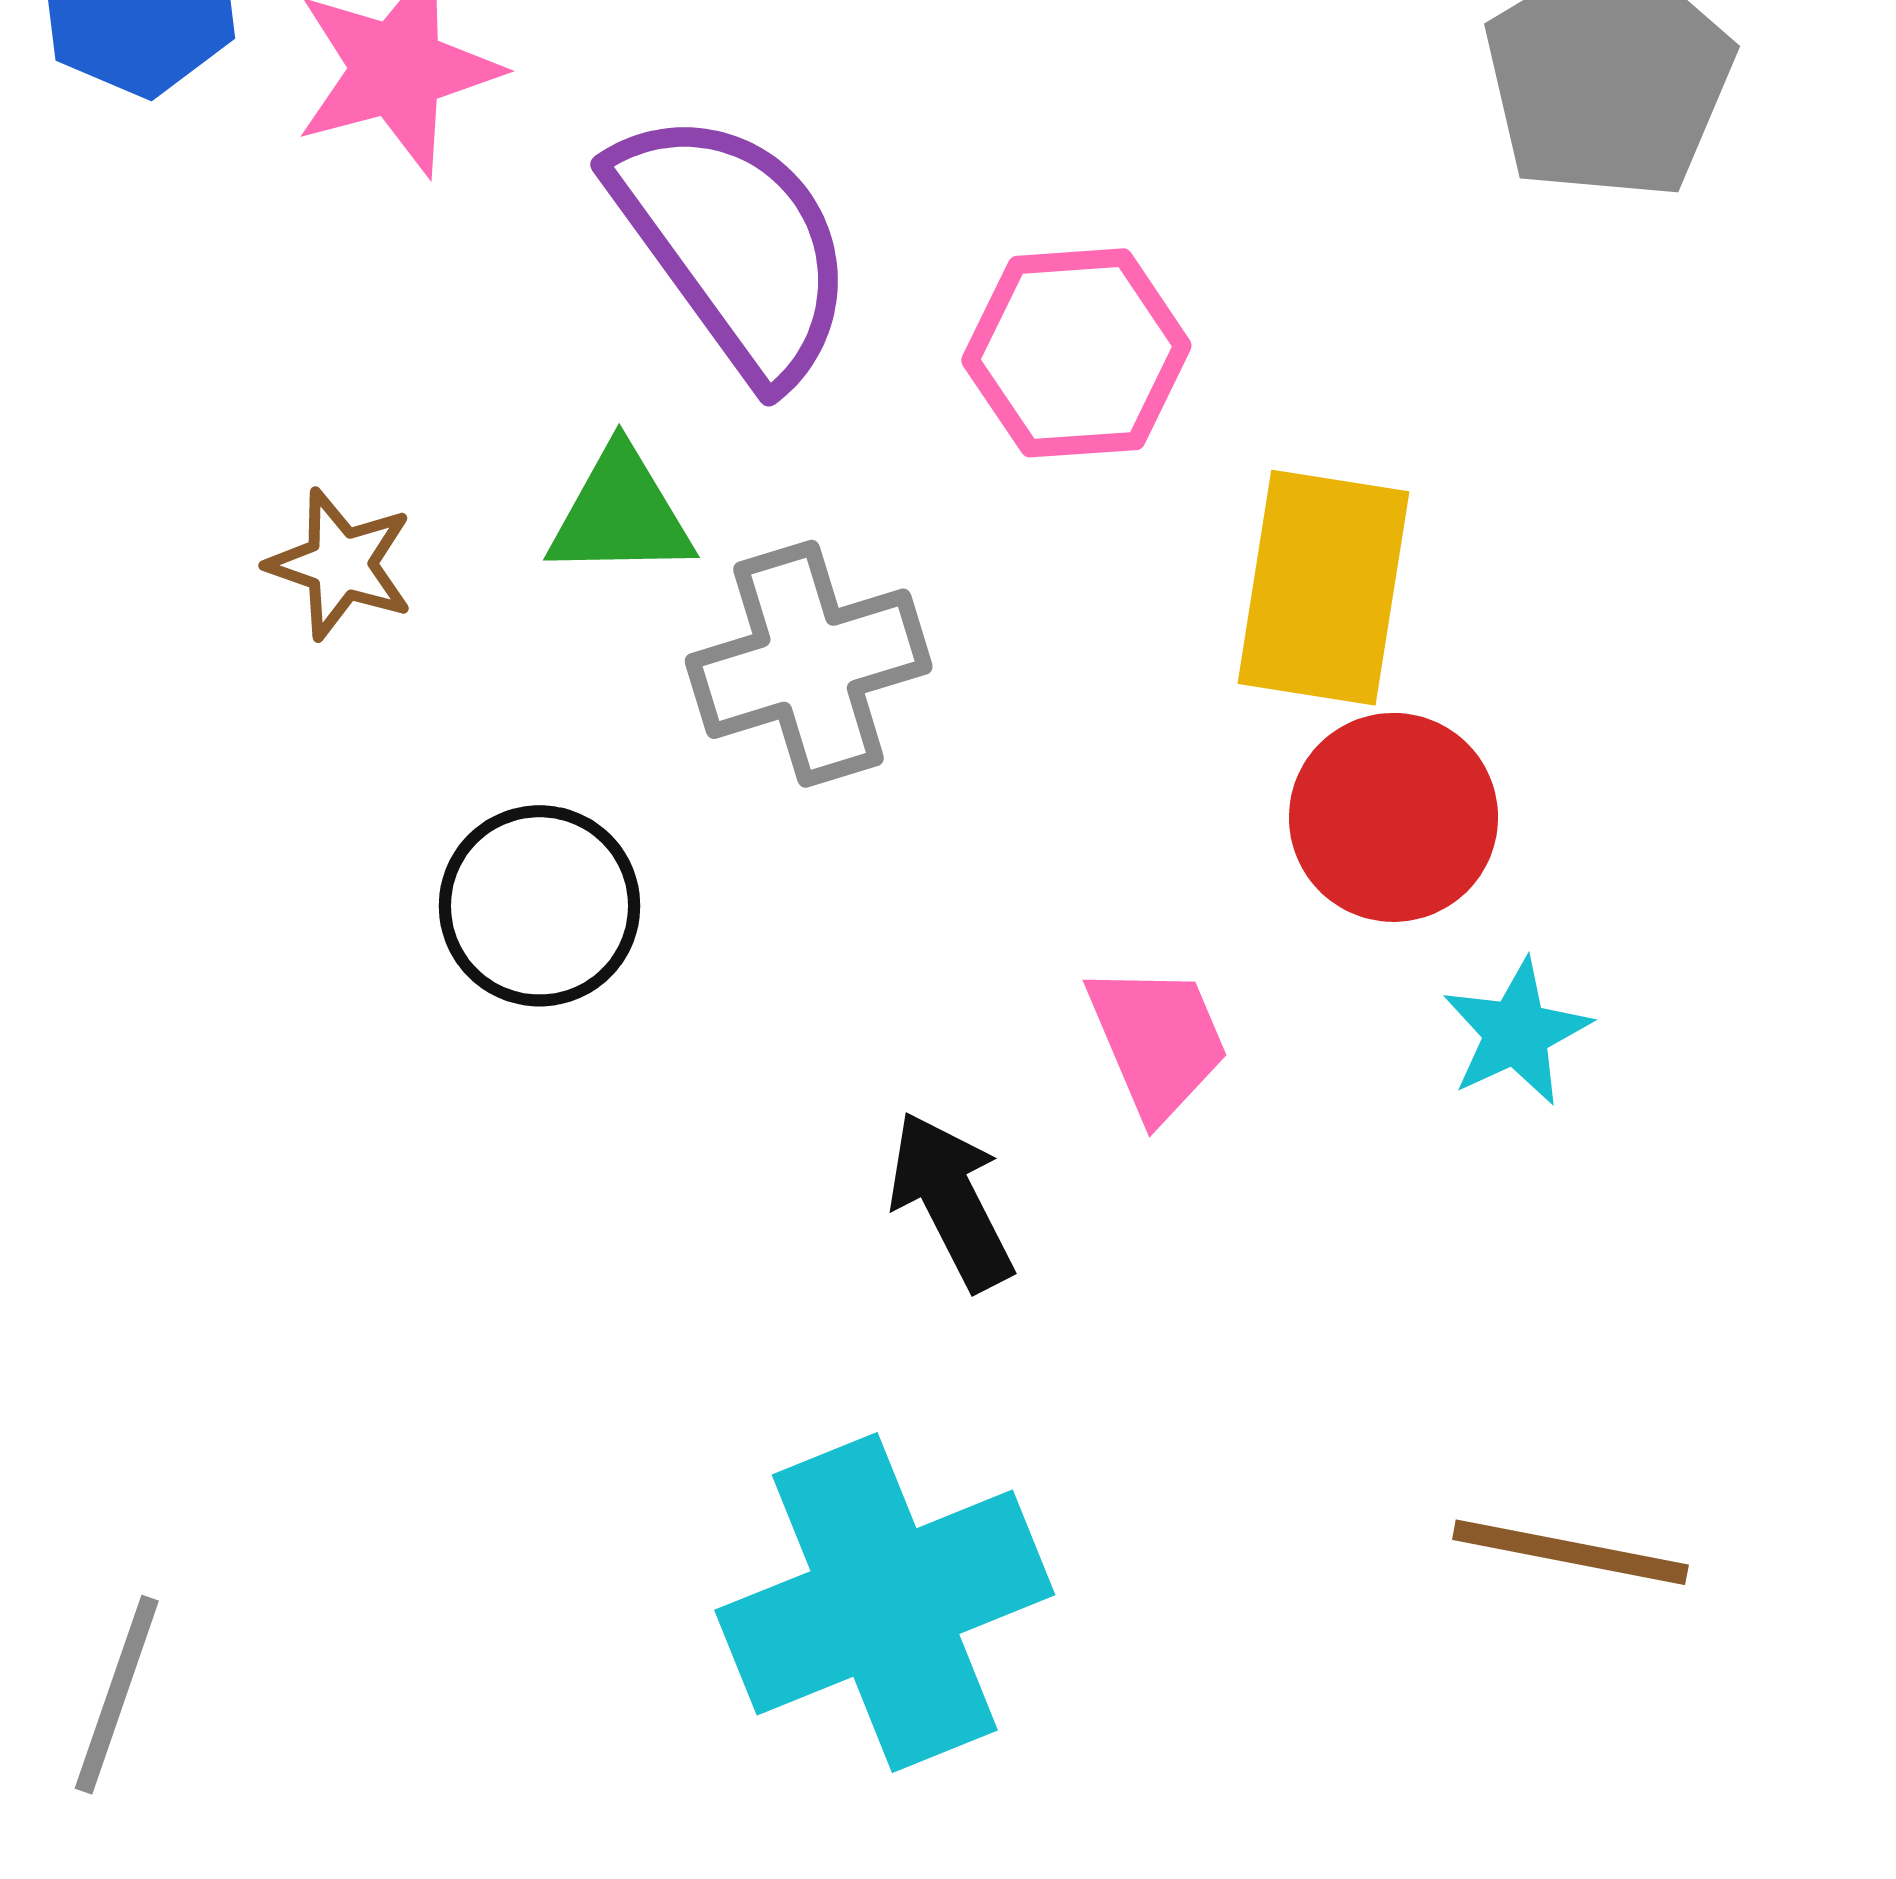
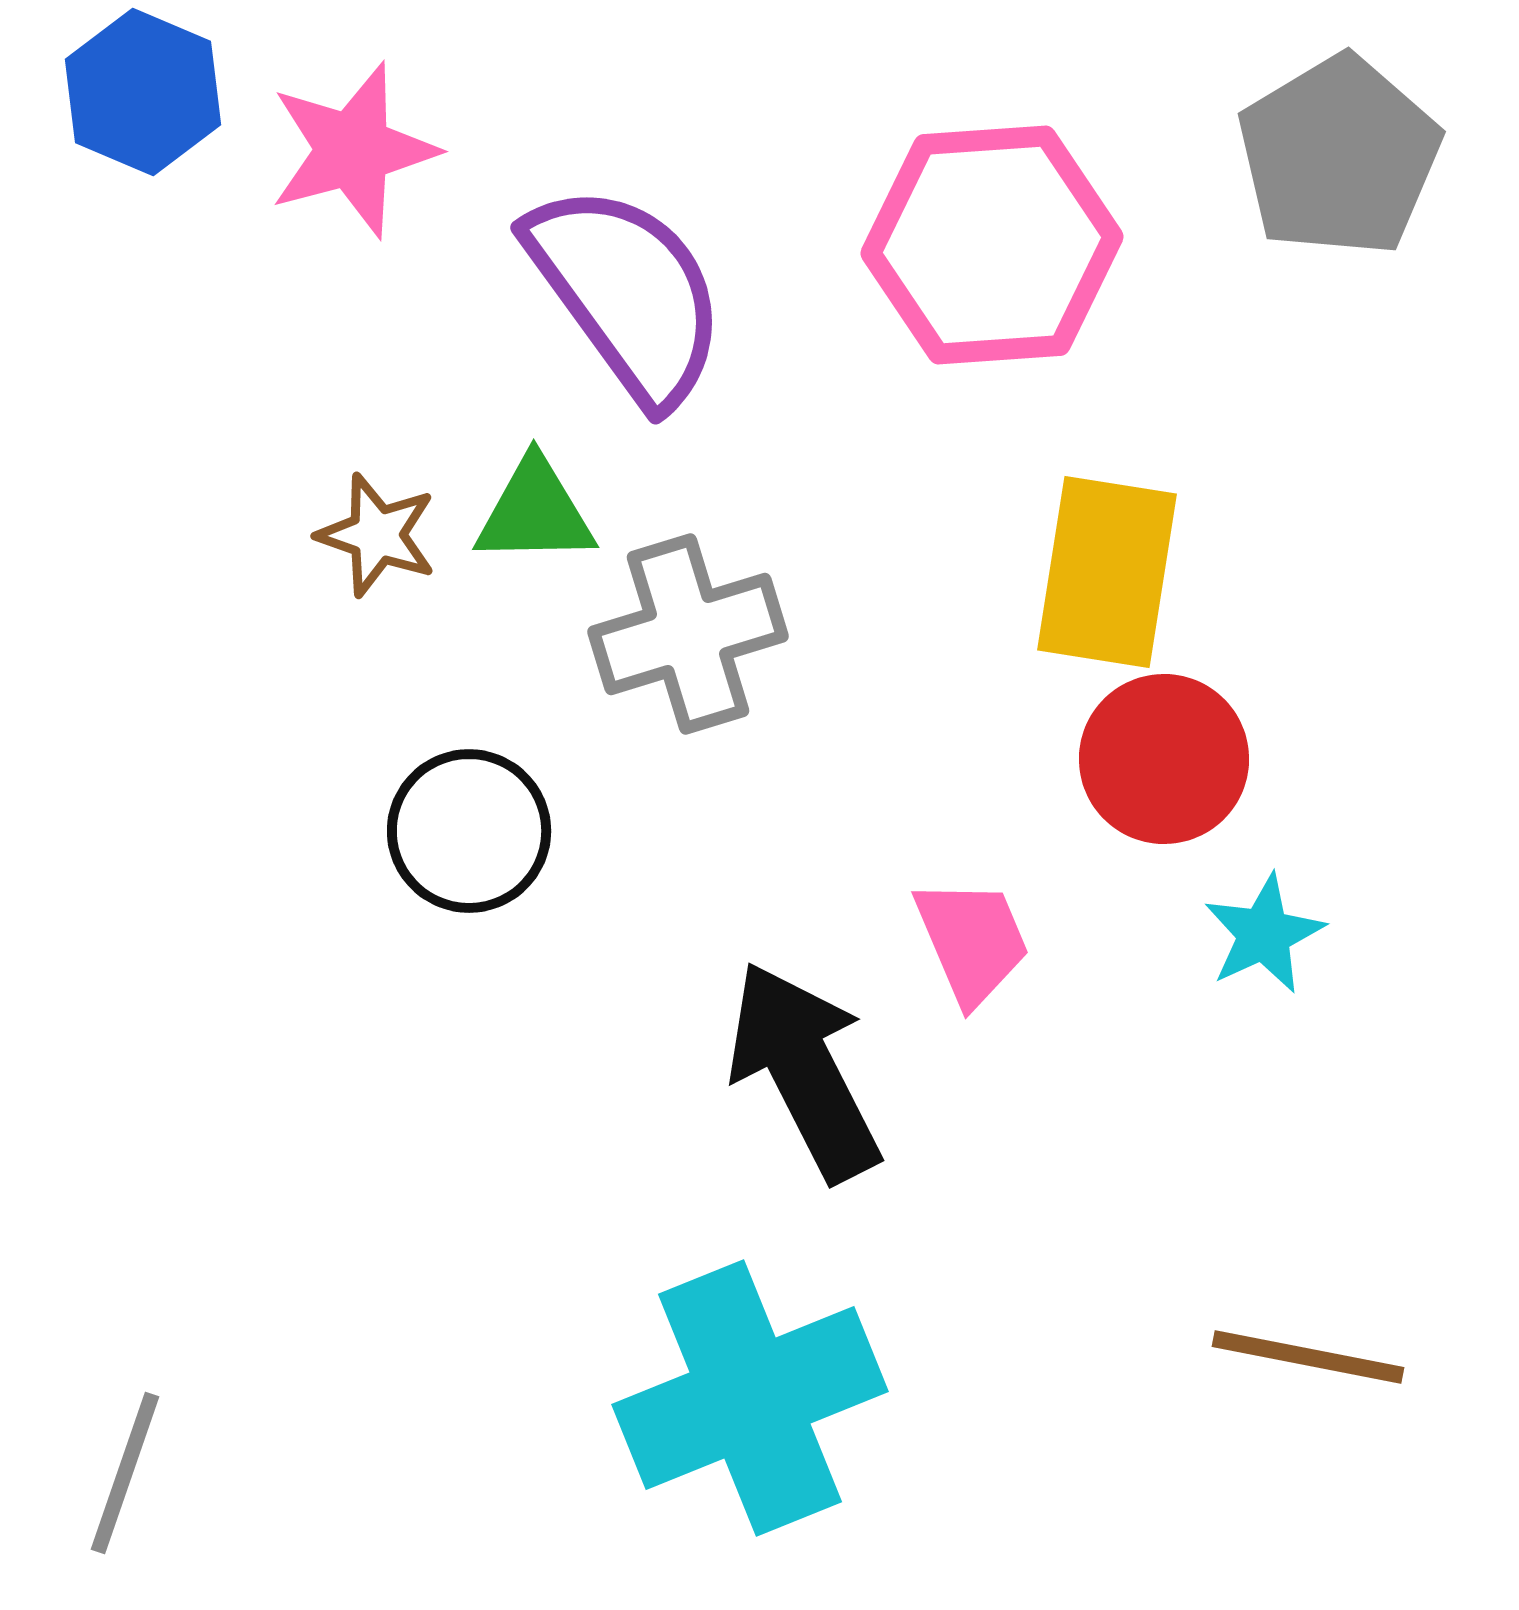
pink hexagon: (1076, 353) -> (992, 245), moved, size x1.4
brown star: (340, 564) -> (377, 535), moved
black arrow: (951, 1201) -> (804, 1071), size x1.5

